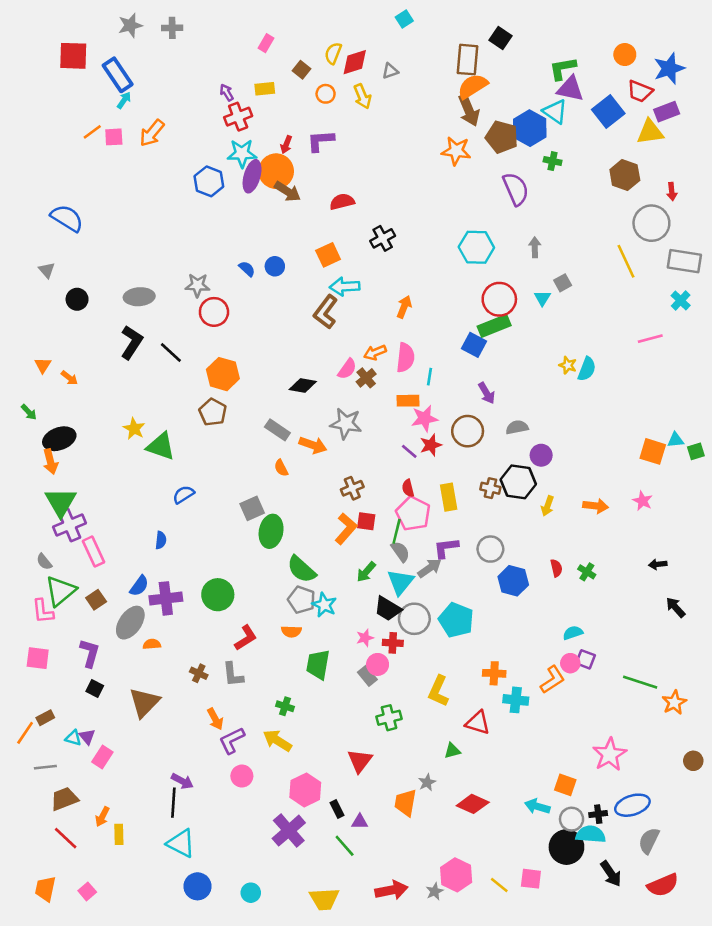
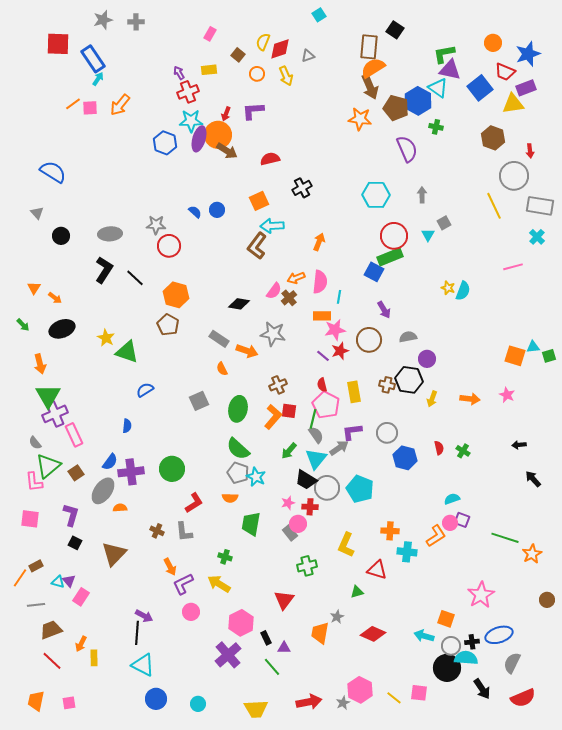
black ellipse: (59, 439) -> (62, 329), moved
green ellipse: (271, 531) -> (238, 409), moved
pink square: (87, 891) -> (69, 703), turned 32

